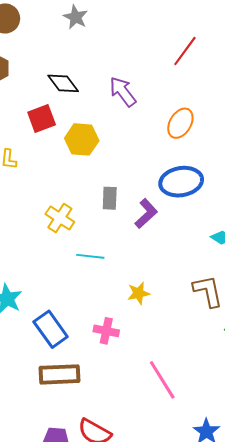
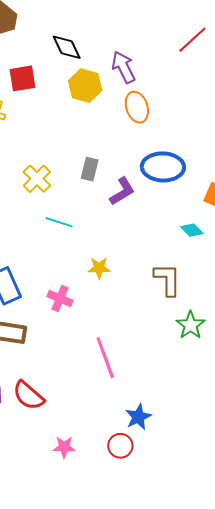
red square: (42, 119) -> (22, 78), moved
orange ellipse: (180, 123) -> (137, 107), moved, turned -60
yellow hexagon: (82, 139) -> (85, 86), moved

